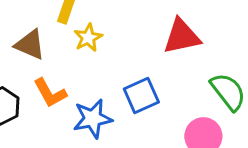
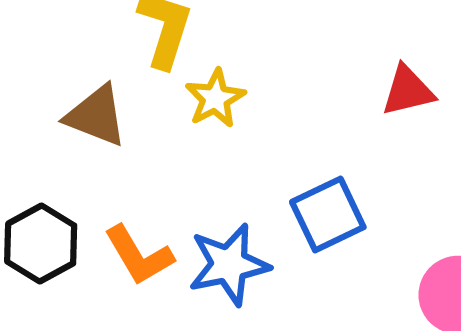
red triangle: (182, 36) -> (408, 91), size x0.7
orange L-shape: (50, 93) -> (139, 255), moved

